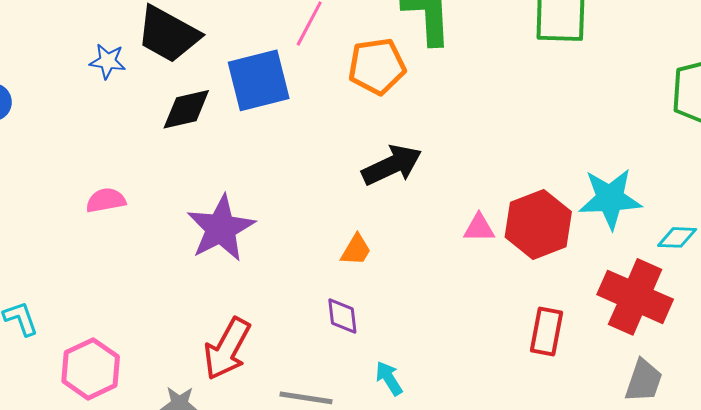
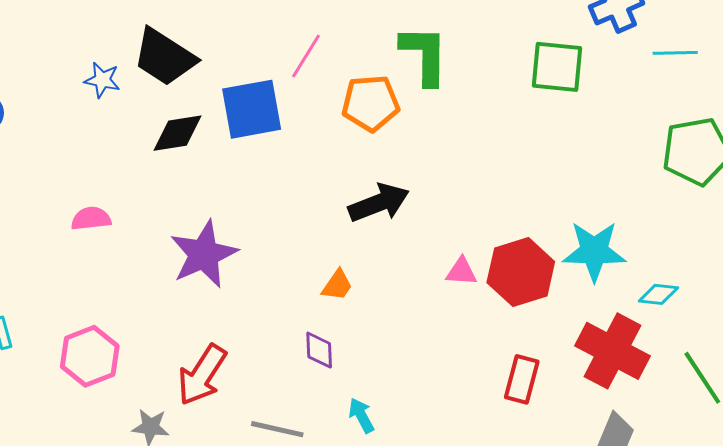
pink hexagon: (91, 369) -> (90, 356), moved

